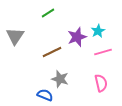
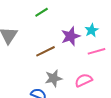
gray star: (60, 79) -> (54, 78), turned -30
pink semicircle: (101, 83) -> (84, 80), moved, turned -102

